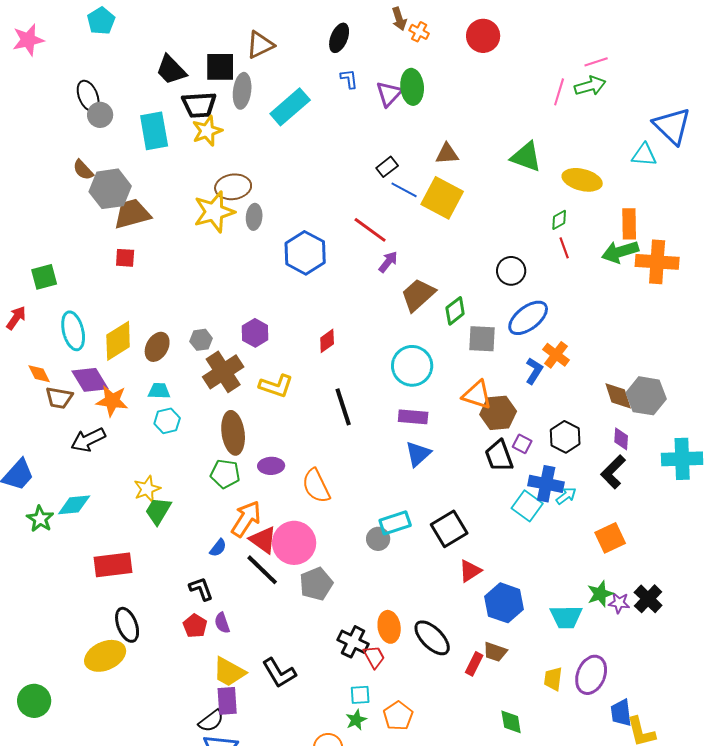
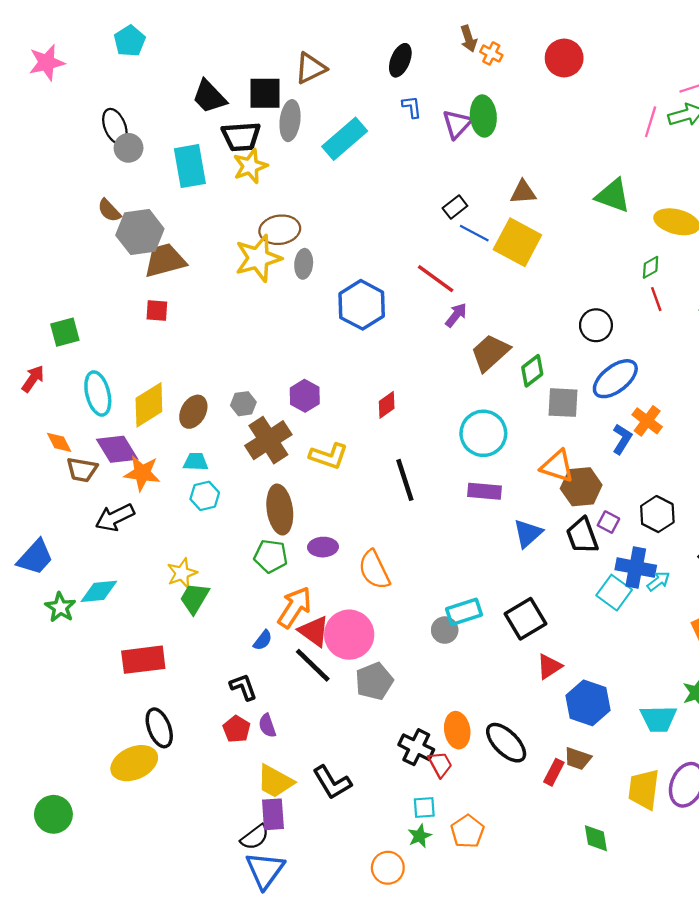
blue triangle: (418, 454) -> (528, 533), moved
yellow trapezoid: (553, 679) -> (644, 789), size x1.5

